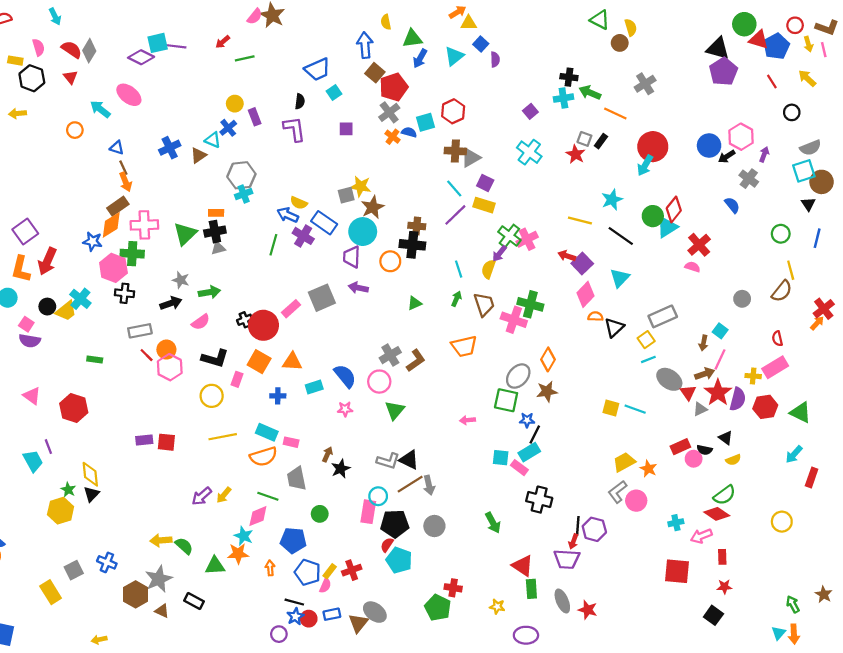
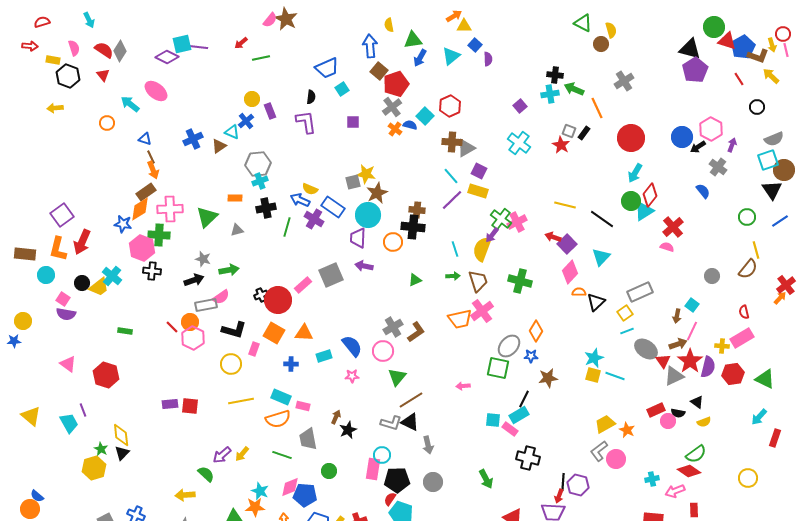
red circle: (795, 25) -> (783, 34), moved
brown L-shape: (827, 27) -> (758, 56), moved
orange line: (615, 114) -> (597, 108), turned 40
cyan square: (426, 122) -> (425, 116), turned -30
cyan arrow: (645, 165) -> (635, 173), moved
cyan star: (612, 200) -> (594, 358), moved
black triangle: (808, 204) -> (772, 190), size x1.5
black cross: (215, 232) -> (266, 208), moved
blue line: (817, 238) -> (780, 221), turned 42
yellow semicircle: (488, 269) -> (482, 249), size x1.4
green arrow: (456, 299) -> (453, 276), turned 64
pink cross: (514, 320) -> (482, 311), moved, turned 35
gray rectangle: (140, 331) -> (206, 305), moved
brown star: (547, 391) -> (548, 378), moved
gray triangle: (700, 409) -> (674, 376), size x1.5
blue star: (527, 420) -> (531, 356), moved
brown line: (410, 484) -> (411, 400), moved
pink diamond: (258, 516) -> (290, 487), moved
green semicircle: (184, 546) -> (206, 474), moved

